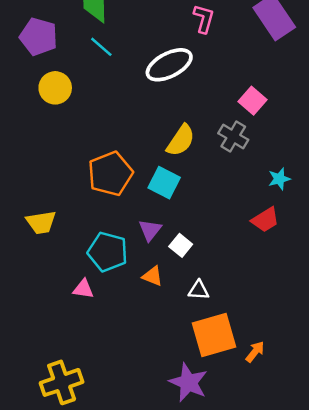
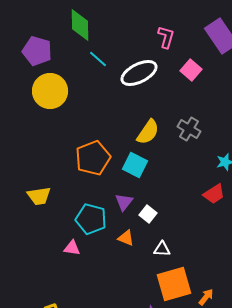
cyan line: (101, 47) -> (98, 59), moved
yellow circle: (55, 88) -> (50, 91), size x1.4
pink square: (252, 101) -> (191, 70), moved

